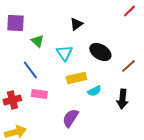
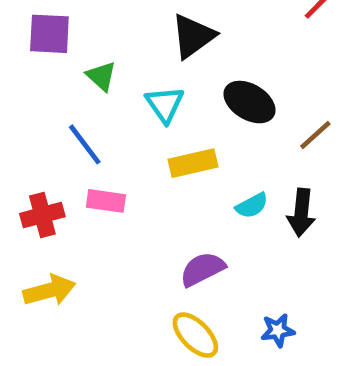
black triangle: (76, 24) -> (193, 36), size x1.5
cyan semicircle: (94, 91) -> (252, 206), moved
purple semicircle: (70, 118) -> (202, 269), moved, turned 30

